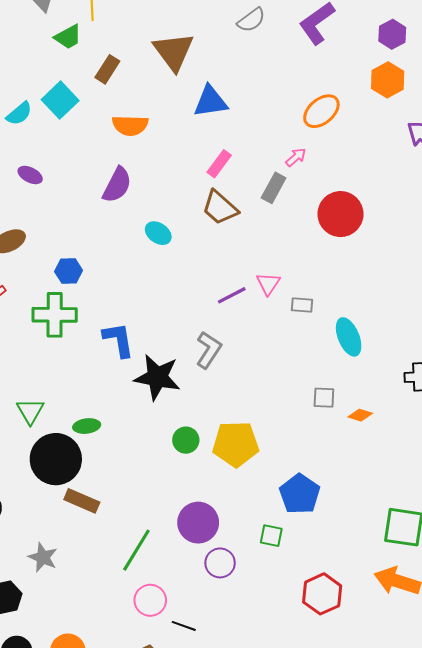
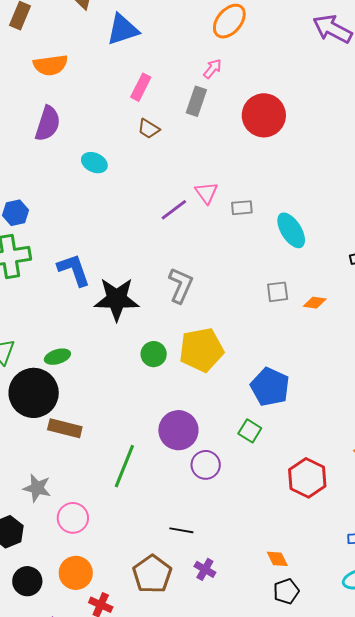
brown trapezoid: (220, 208) -> (149, 129), size x0.6
gray L-shape: (209, 350) -> (181, 285), moved
green square: (271, 536) -> (250, 431), turned 30
pink circle: (150, 600) -> (73, 518), moved

